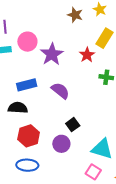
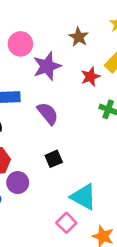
brown star: (75, 15) -> (79, 37), moved
purple circle: (61, 144) -> (18, 183), moved

